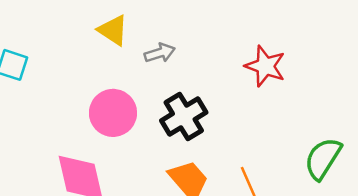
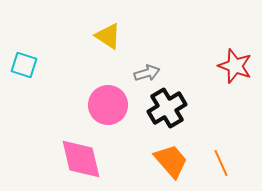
gray arrow: (160, 53) -> (147, 73), moved

